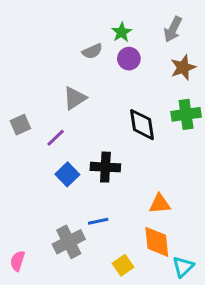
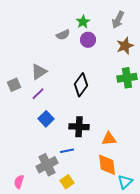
gray triangle: (75, 98) -> (39, 72), moved
black diamond: (142, 125) -> (81, 85), moved, turned 45
black cross: (105, 167) -> (79, 127), moved
pink semicircle: (18, 261) -> (19, 182), moved
yellow square: (123, 265) -> (67, 182), moved

